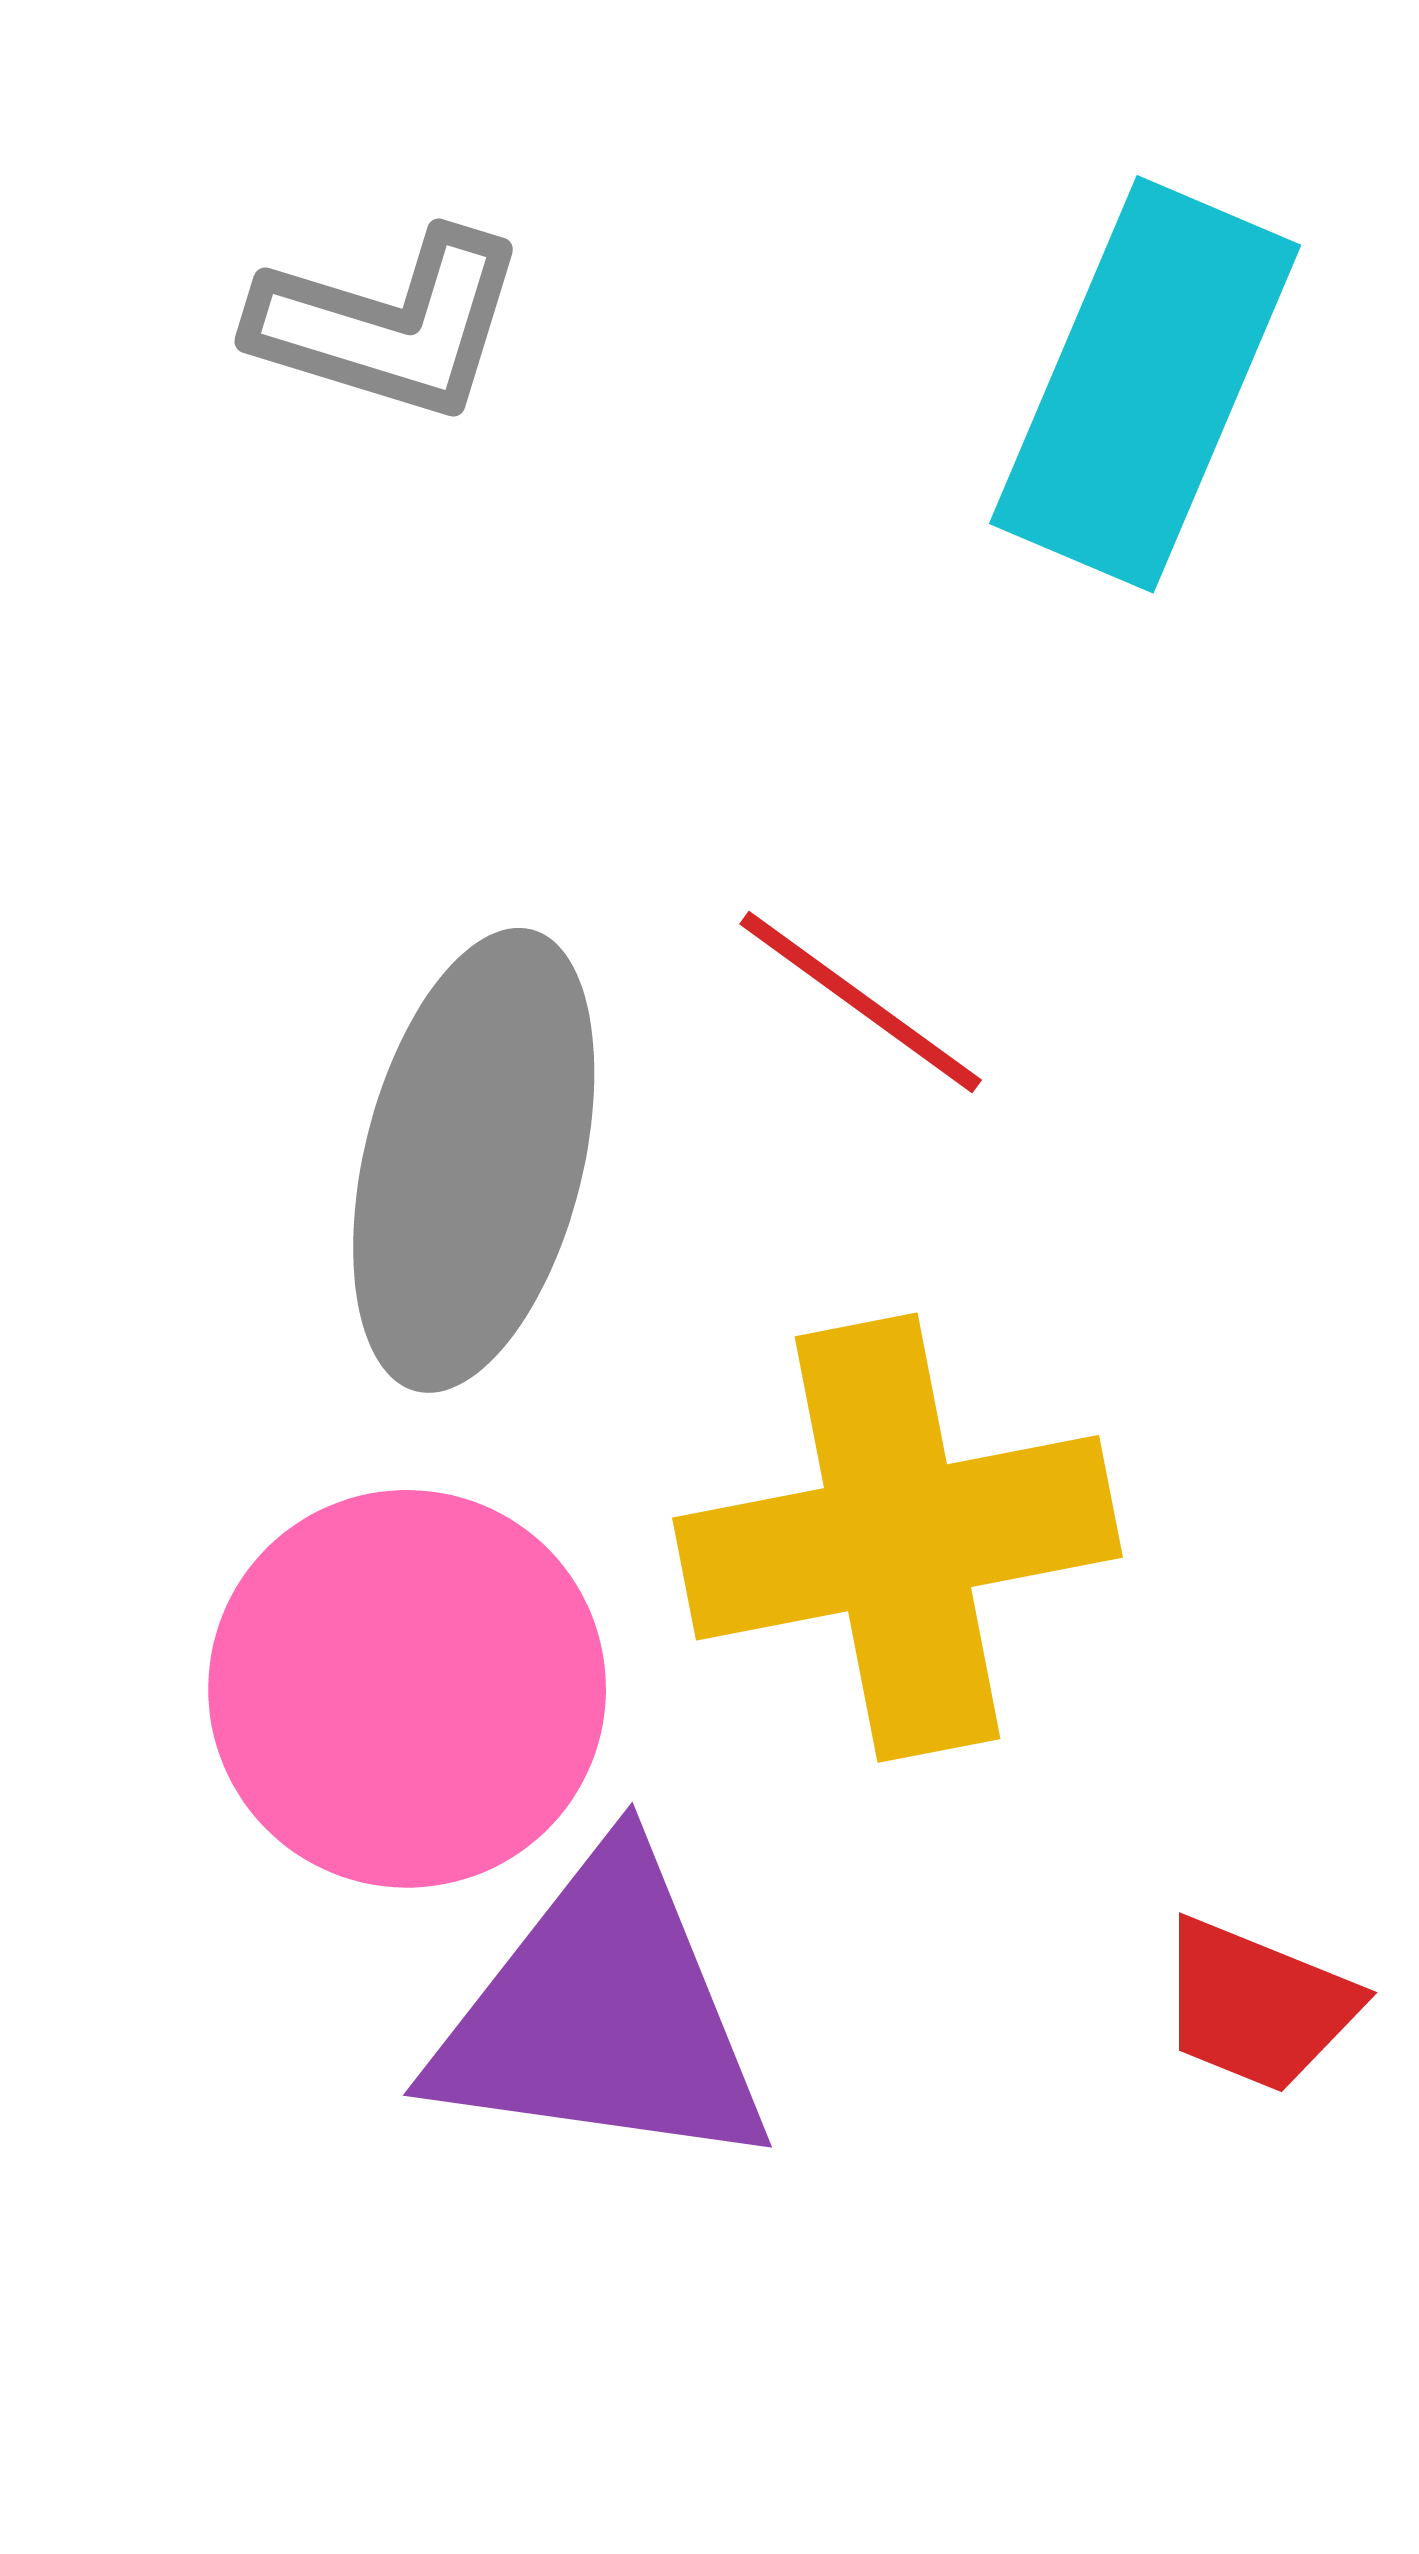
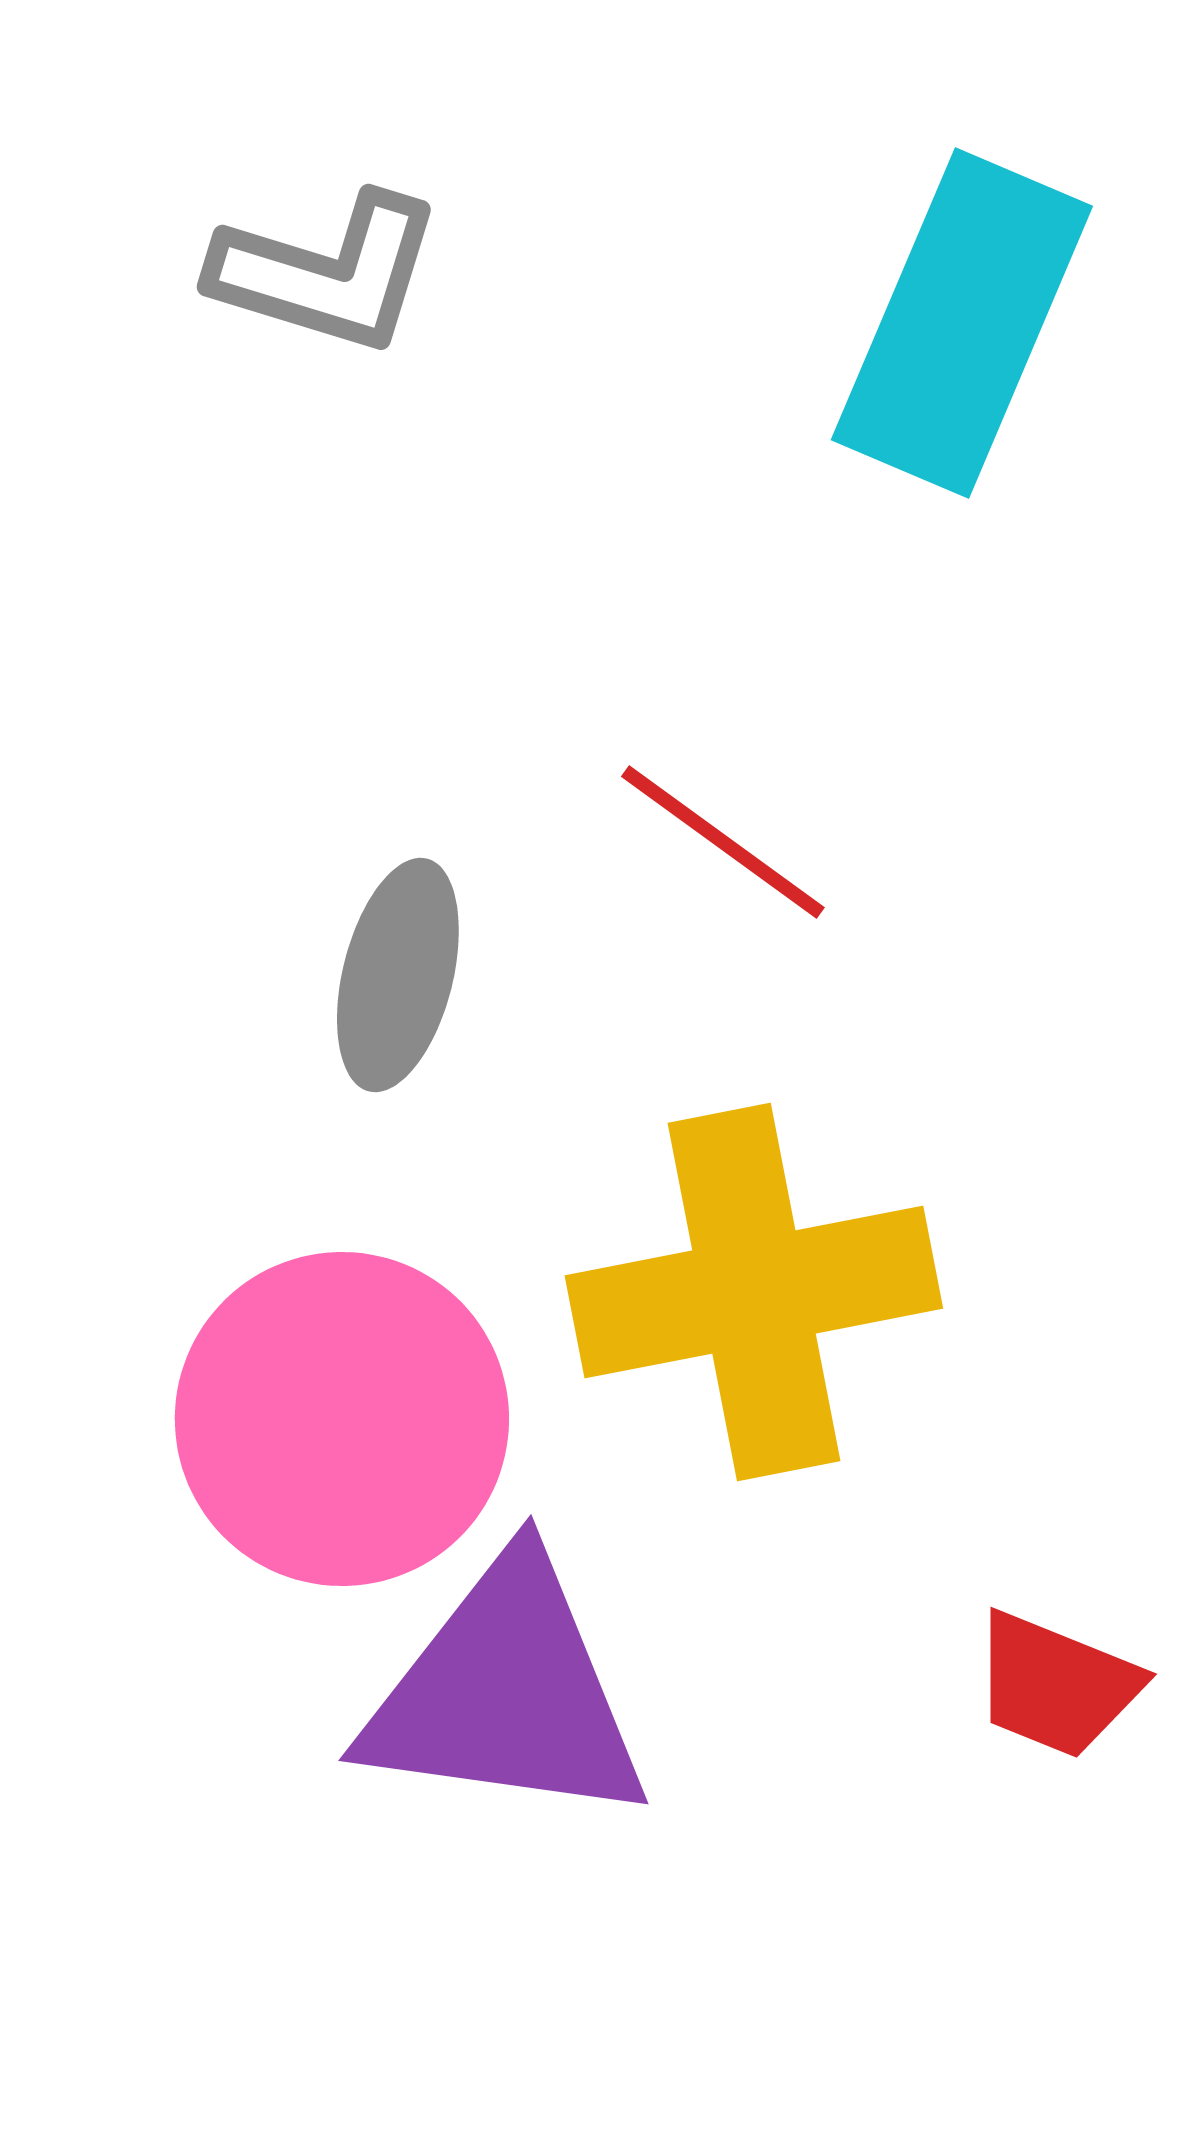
gray ellipse: (474, 1160) -> (398, 975), size x0.6

